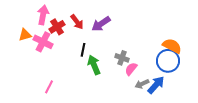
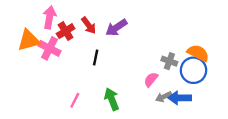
orange triangle: (25, 35) -> (29, 40), size x1.5
gray cross: (122, 58) -> (169, 61), moved
green arrow: (94, 65) -> (112, 99), moved
blue arrow: (156, 85) -> (180, 98), turned -132
pink line: (49, 87) -> (75, 100), moved

